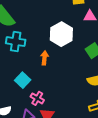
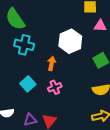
pink cross: (37, 98) -> (55, 87), moved, turned 32

